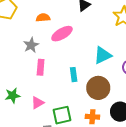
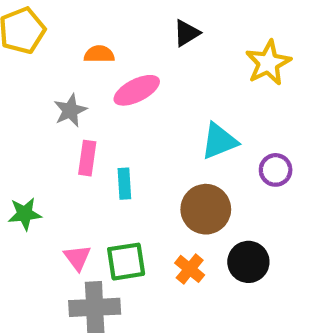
cyan rectangle: (74, 75) -> (124, 184), moved
pink triangle: (38, 103) -> (77, 258), moved, turned -40
orange cross: (92, 117) -> (190, 269), turned 32

